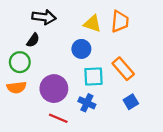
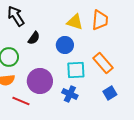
black arrow: (44, 17) -> (16, 16), moved, turned -130
black semicircle: (33, 40) -> (34, 38), moved
red line: (58, 118) -> (21, 101), moved

